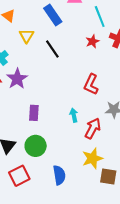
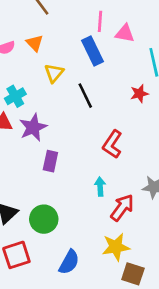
red L-shape: (91, 84) -> (112, 144), moved
purple rectangle: (34, 113) -> (50, 161), moved
blue semicircle: (59, 175) -> (69, 262), turned 30

